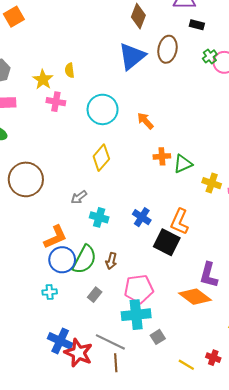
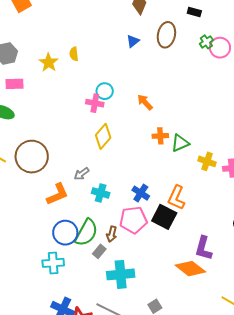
blue triangle: (132, 56) -> (133, 41), size x0.5
pink cross: (56, 102) -> (95, 103), moved
cyan circle: (103, 109) -> (105, 91), size x0.6
orange L-shape: (55, 237) -> (57, 194), moved
pink pentagon: (139, 289) -> (133, 220), moved
cyan cross: (50, 292) -> (53, 263), size x1.5
gray rectangle: (95, 295) -> (99, 251), moved
cyan cross: (136, 315) -> (121, 274), moved

